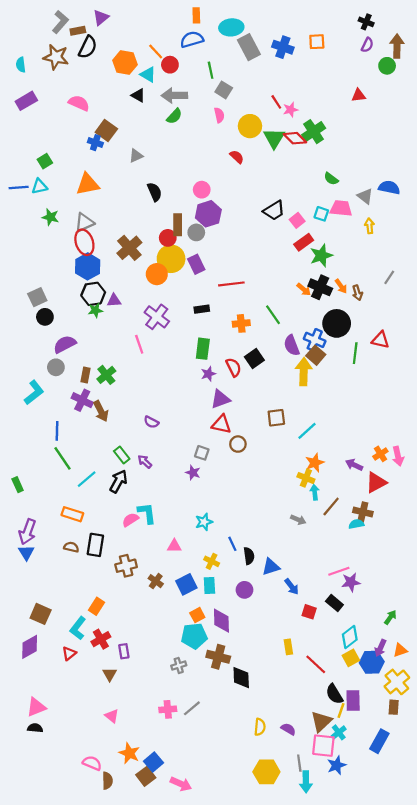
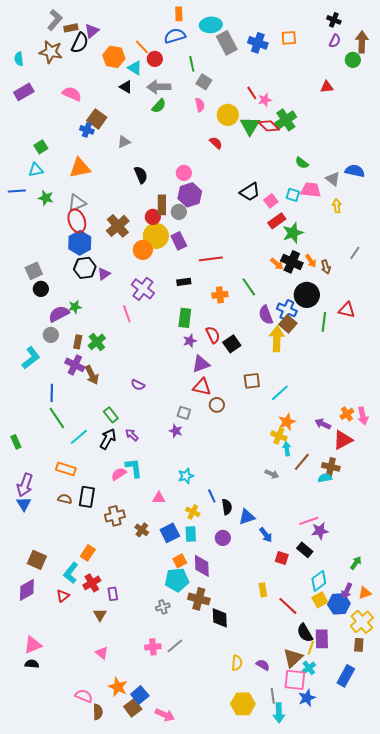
purple triangle: (101, 18) -> (92, 31), moved
blue line: (19, 187) -> (17, 191), moved
purple triangle: (114, 300) -> (104, 274), turned -32
green star: (95, 310) -> (75, 307), moved
black square: (254, 359) -> (232, 344), moved
purple arrow: (145, 462) -> (132, 435), moved

